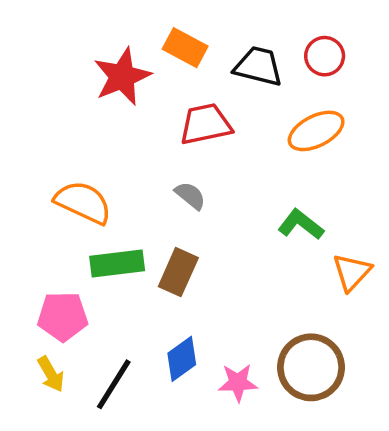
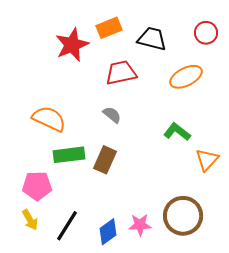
orange rectangle: (185, 48) -> (109, 28), turned -50
red circle: (325, 56) -> (206, 33), moved
blue diamond: (182, 359) -> (108, 232), moved

